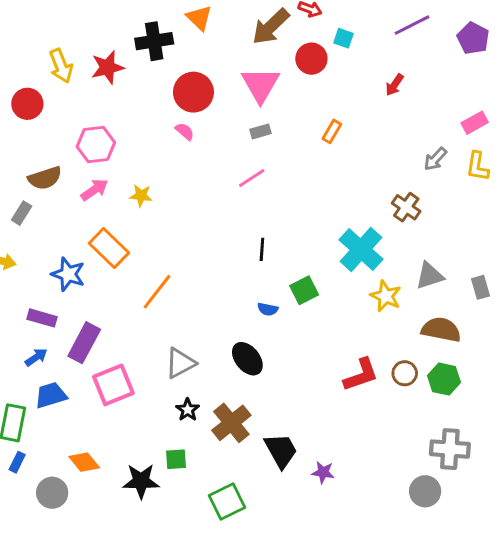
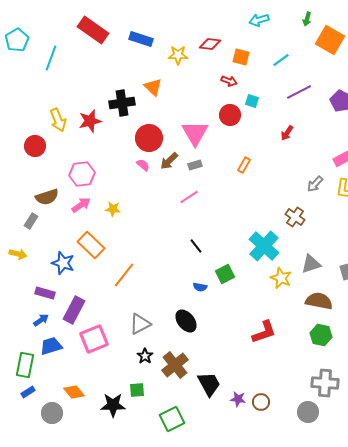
brown arrow: (271, 27) -> (169, 161), moved, size x0.7
black line: (262, 249) -> (196, 246), turned -42
brown circle: (405, 373) -> (261, 402), moved
blue rectangle: (17, 462) -> (28, 392), turned 32

